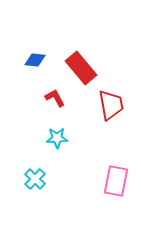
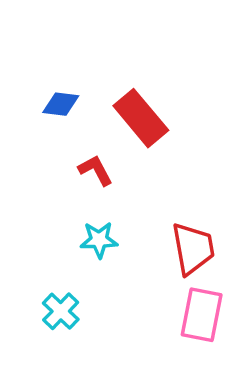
red trapezoid: (111, 105) -> (193, 249), moved

